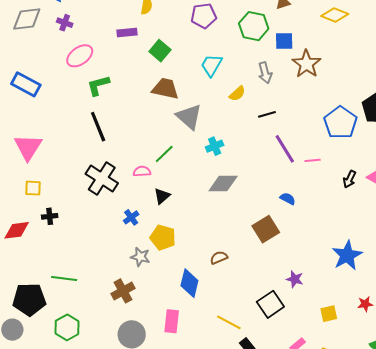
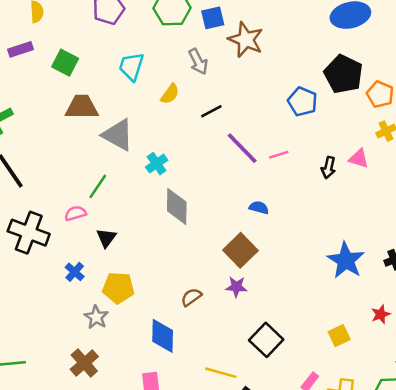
blue pentagon: (340, 123) -> (302, 102), size x0.7
gray diamond: (223, 183) -> (177, 206), turned -76
gray star: (140, 257) -> (96, 317), turned 30
purple star: (295, 279) -> (236, 287), moved

